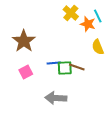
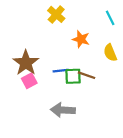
yellow cross: (71, 13) -> (56, 14), moved
orange star: (88, 24) -> (81, 39), moved
brown star: (24, 41) -> (26, 63), moved

